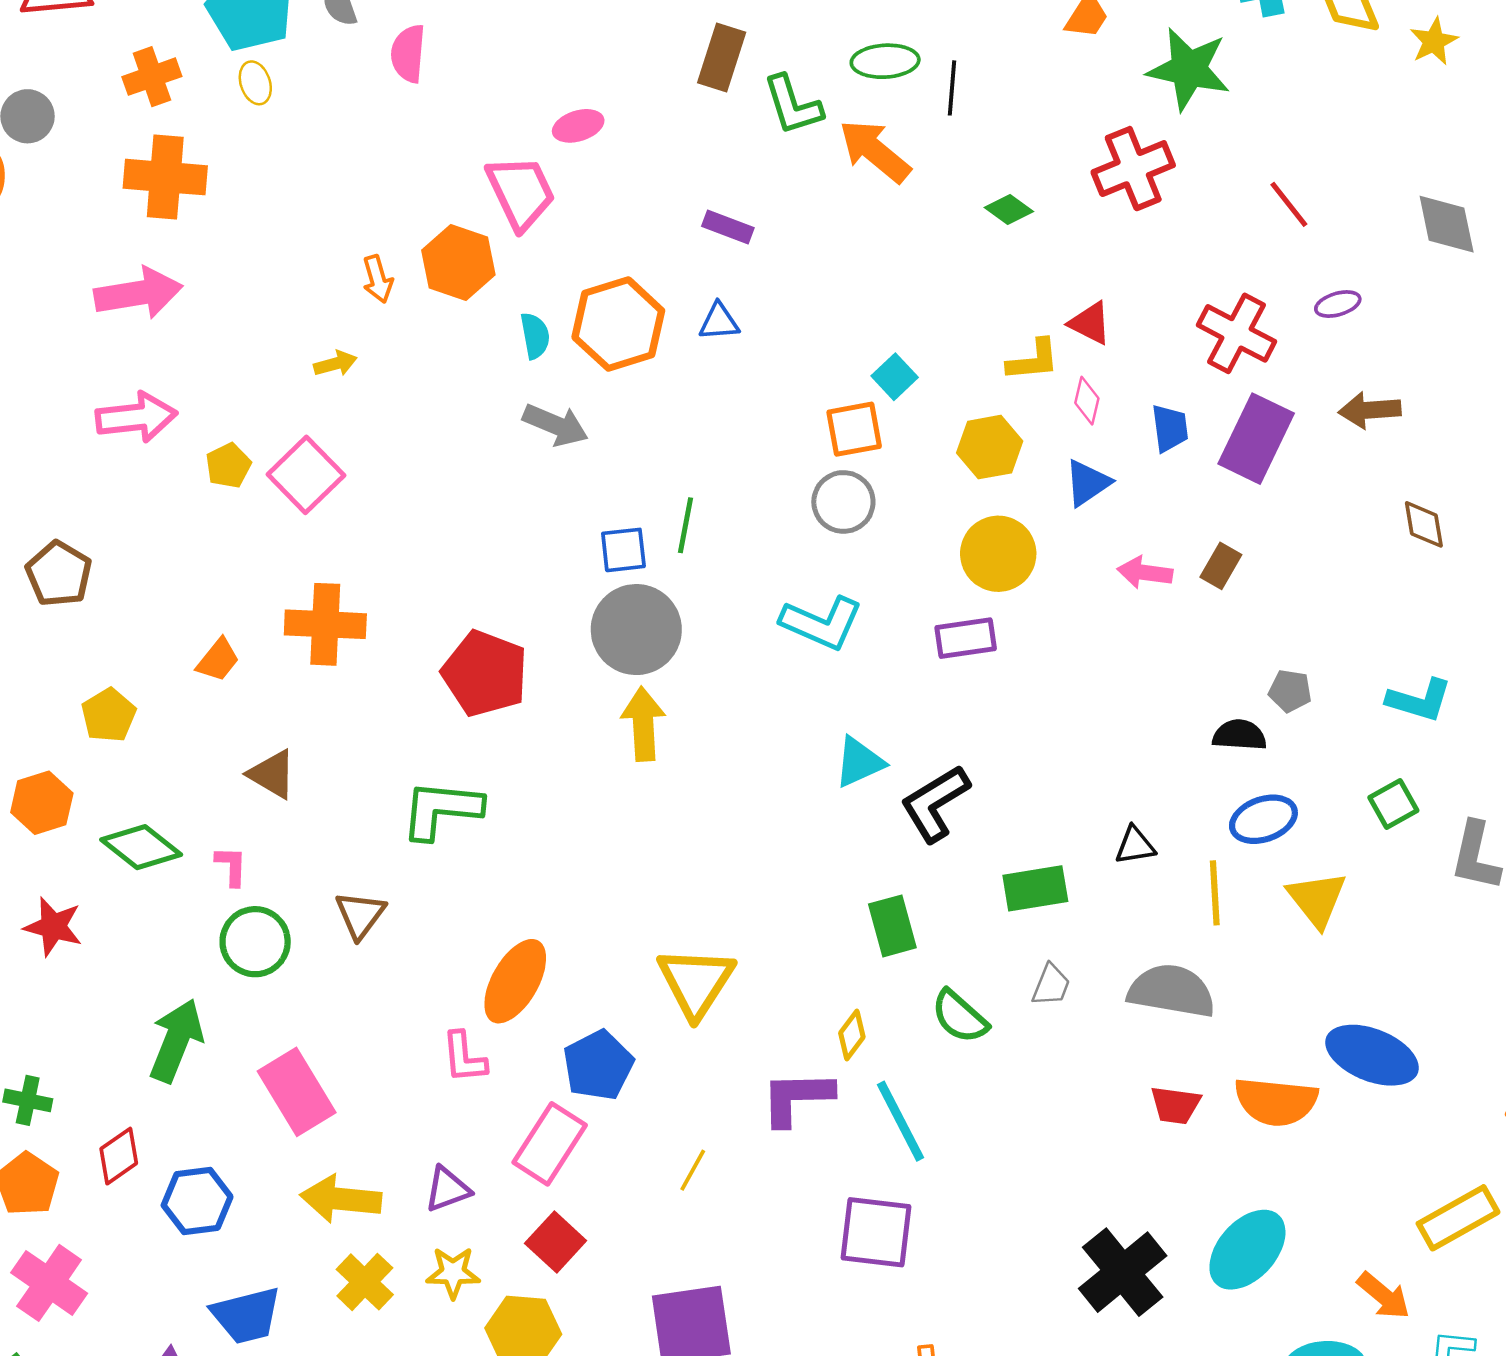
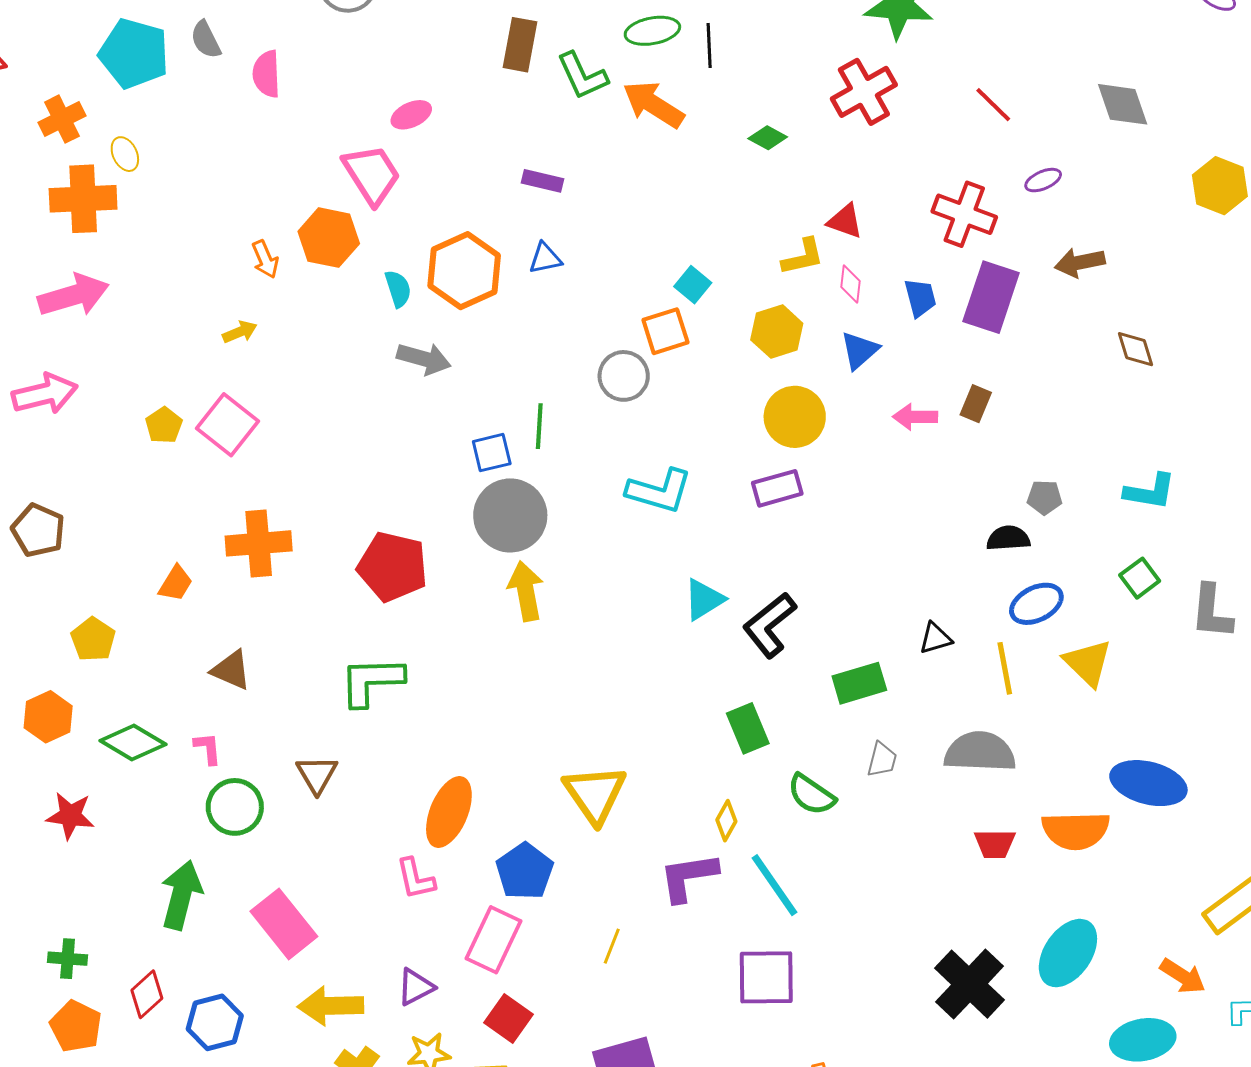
yellow ellipse: (255, 83) -> (125, 154), moved
pink arrow: (136, 417) -> (45, 394), moved
gray circle: (843, 502) -> (624, 376), moved

